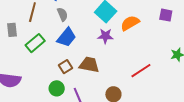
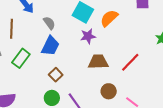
gray semicircle: (62, 14) -> (49, 23), moved
brown trapezoid: (89, 65) -> (98, 62), moved

